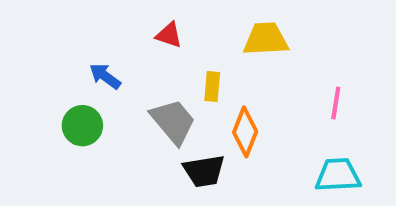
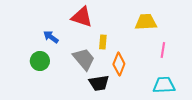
red triangle: (169, 35) -> (82, 17), size x1.6
yellow trapezoid: (266, 39) -> (146, 22), moved

